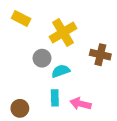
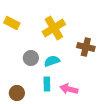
yellow rectangle: (21, 18) -> (12, 23), moved
gray circle: (42, 58) -> (31, 58), moved

